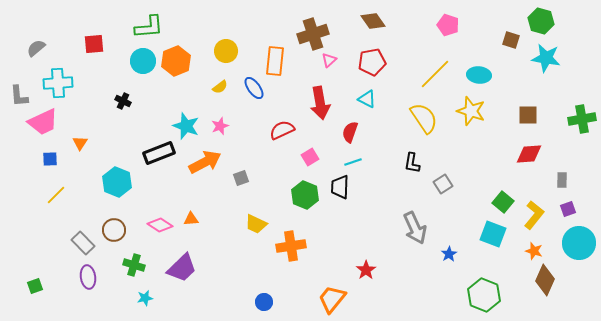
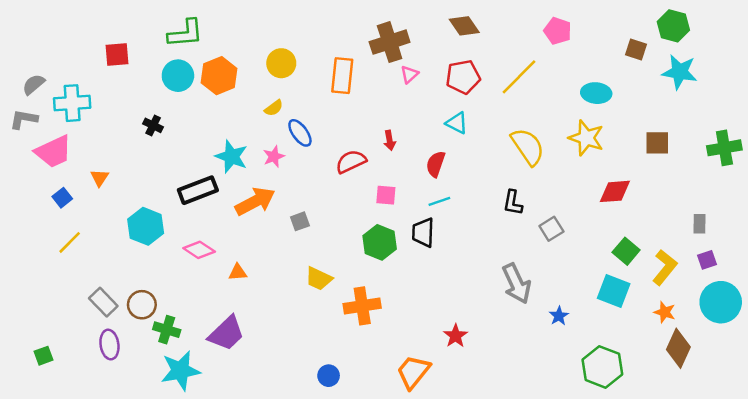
gray semicircle: (36, 48) -> (34, 84), moved
yellow line: (435, 74) -> (519, 77), moved
blue ellipse: (254, 88) -> (300, 133), moved
gray L-shape: (19, 96) -> (24, 119), turned 105
red arrow: (320, 103) -> (390, 140), moved, size x0.5
red diamond: (529, 154) -> (615, 191), moved
pink square: (310, 157) -> (386, 195), turned 36
blue square: (50, 159) -> (62, 198), turned -35
pink diamond: (160, 225) -> (199, 250), moved
brown circle: (114, 230) -> (142, 305), moved
cyan star: (145, 298) -> (180, 371), size x2.0

